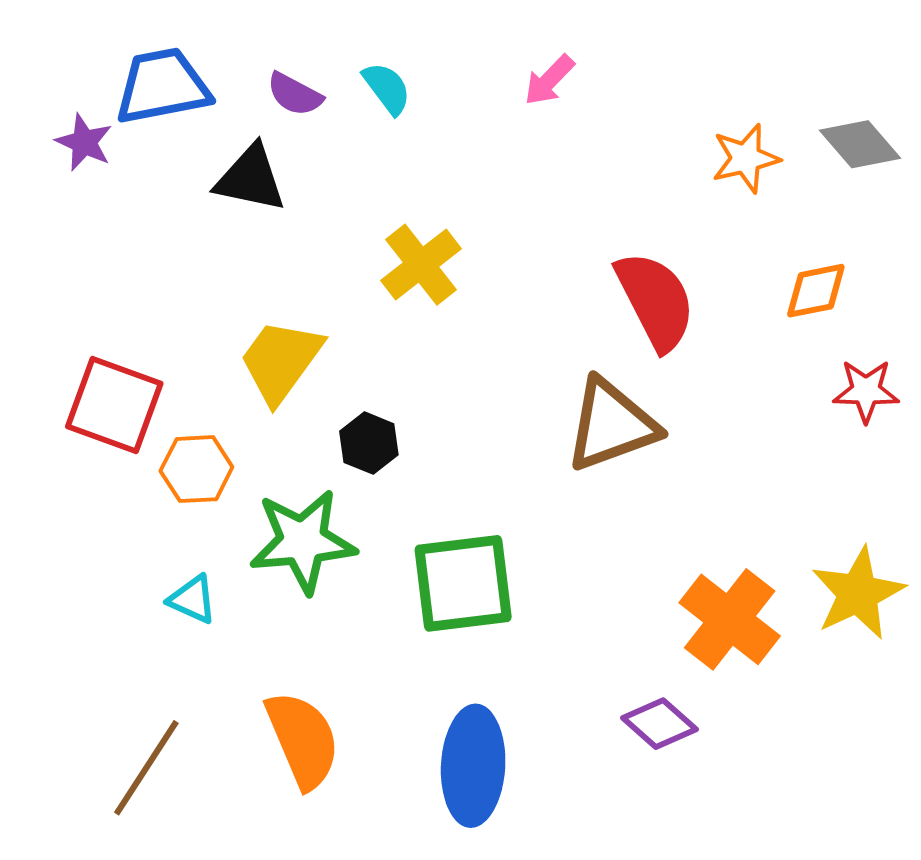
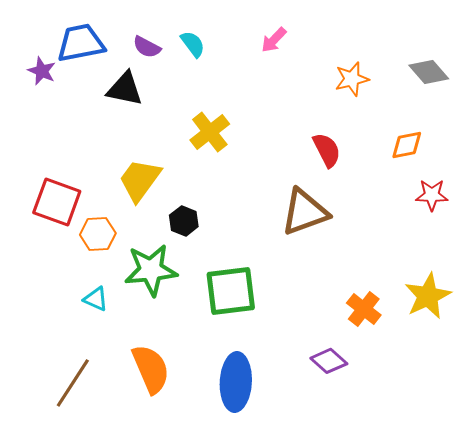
orange star: (746, 158) -> (352, 79), moved
red semicircle: (656, 301) -> (327, 150), size x0.7
orange cross: (730, 619) -> (364, 309), size x0.7

